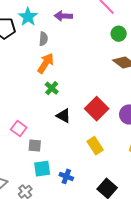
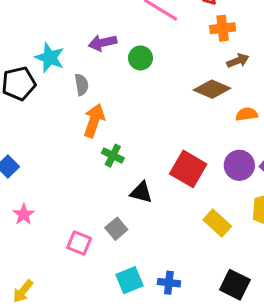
green circle: (119, 34) -> (140, 58), moved
pink square: (19, 128) -> (79, 243), moved
gray square: (35, 146) -> (116, 229), moved, turned -32
yellow rectangle: (95, 146) -> (217, 223), moved

